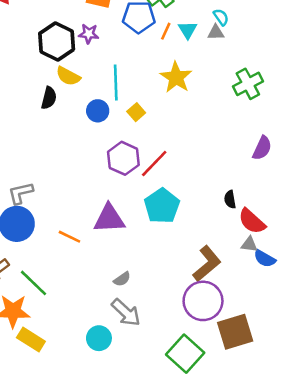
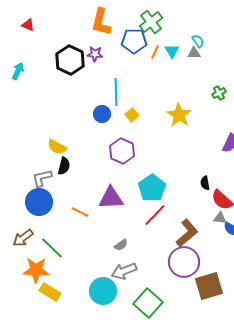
yellow semicircle: (68, 76) -> (57, 147), moved
yellow star: (176, 77) -> (179, 115), moved
green cross: (248, 84) -> (219, 93), size x0.6
black semicircle: (49, 98) -> (64, 166), moved
red line: (154, 163) -> (155, 215), moved
gray arrow: (126, 312) -> (124, 271), turned 115
cyan circle: (99, 338) -> (103, 291), size x1.4
green square: (185, 354) -> (148, 303), moved

